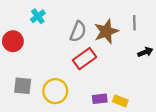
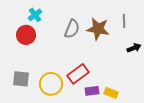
brown star: (106, 31) -> (98, 29), turned 30
red circle: (13, 41) -> (26, 35), moved
red rectangle: (85, 59) -> (78, 74), moved

